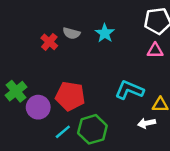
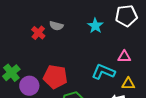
cyan star: (105, 33) -> (95, 26), moved
pink triangle: (155, 51) -> (124, 57), moved

